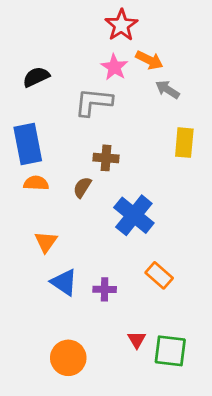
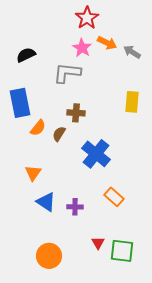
gray arrow: (168, 89) -> (132, 52), moved
orange semicircle: (36, 183) -> (38, 128), moved, turned 126

